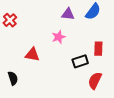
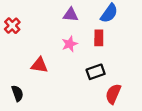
purple triangle: (68, 14) -> (71, 15), moved
red rectangle: (98, 49) -> (99, 38), moved

